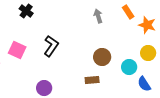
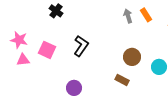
orange rectangle: (128, 12) -> (146, 15), moved
brown rectangle: (92, 80) -> (122, 80), turned 32

